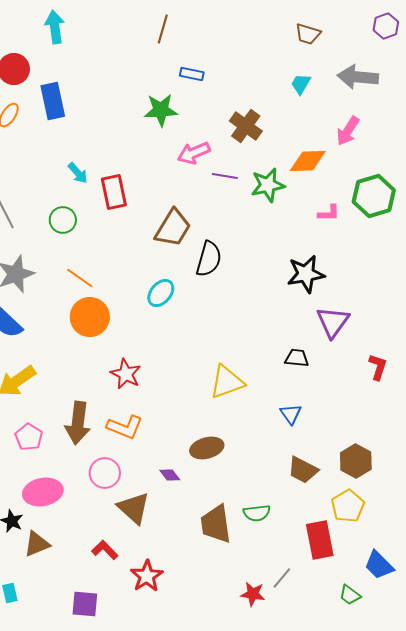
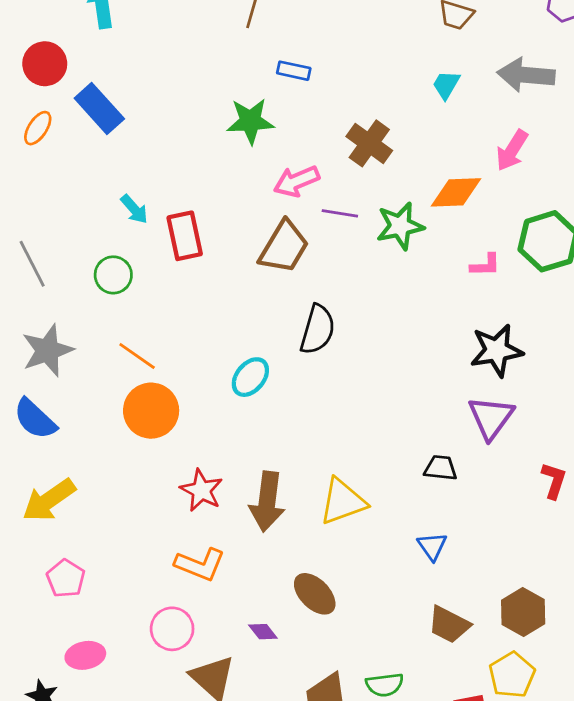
blue rectangle: (53, 101) -> (99, 108), turned -30
brown trapezoid: (173, 228) -> (284, 247), moved
black star: (306, 274) -> (497, 350), moved
brown arrow: (78, 423) -> (267, 502), moved
brown ellipse: (207, 448) -> (315, 594), turned 60
pink ellipse: (43, 492) -> (85, 655), size x0.7

